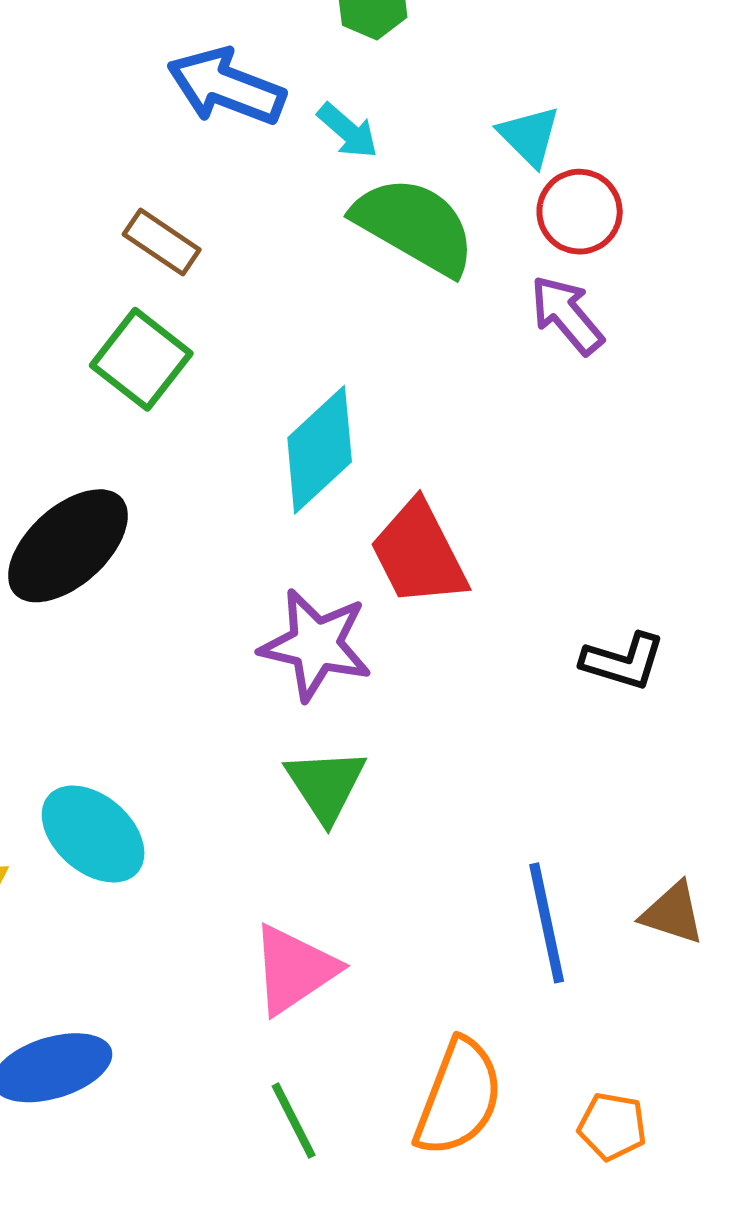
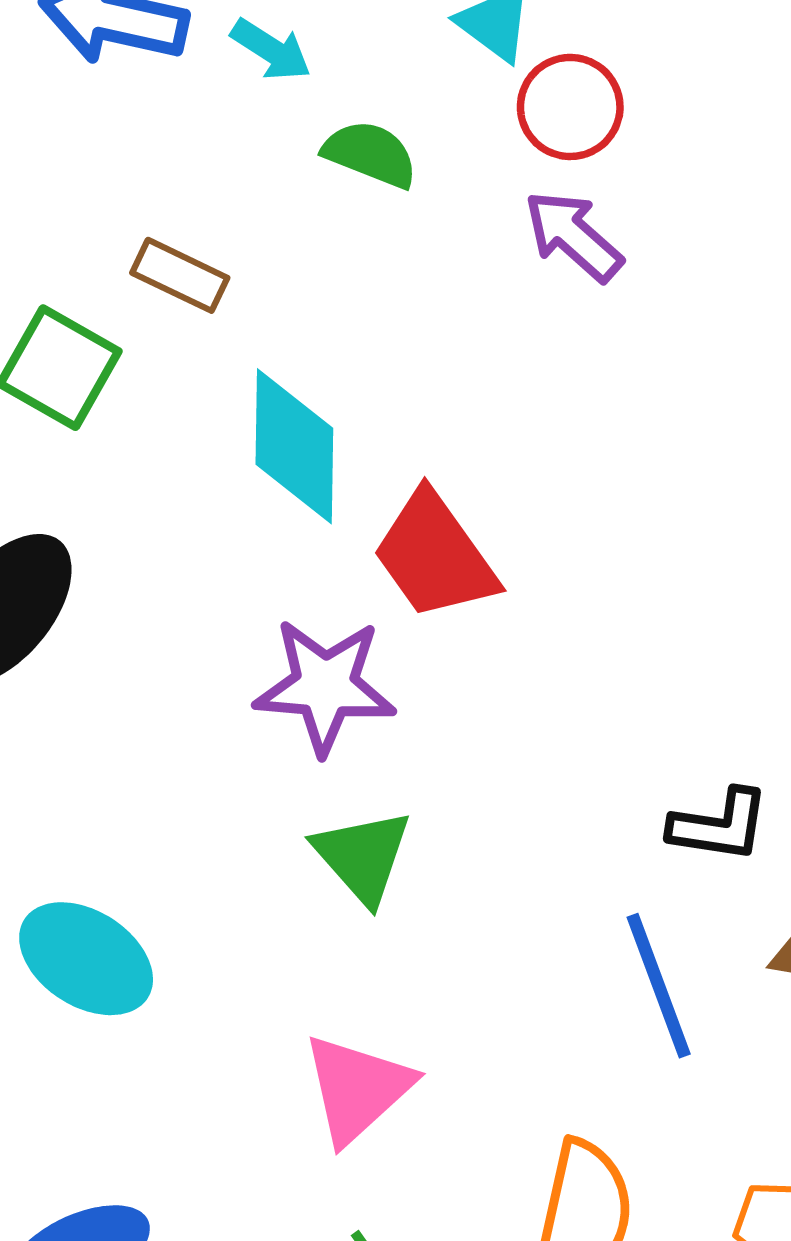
green semicircle: (415, 226) -> (370, 154), size x0.6
brown rectangle: (162, 242) -> (180, 275), moved
cyan diamond: (320, 450) -> (294, 446), turned -38
black L-shape: (623, 661) -> (719, 825), moved

